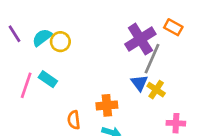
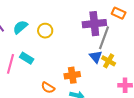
purple cross: (140, 39) -> (94, 24), turned 30
yellow circle: (60, 42) -> (45, 31), moved
orange semicircle: (74, 120) -> (48, 88), turned -48

